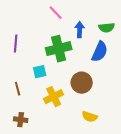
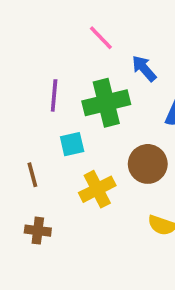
blue arrow: (80, 30) -> (144, 68), turned -42
purple line: (16, 44) -> (54, 95), moved

